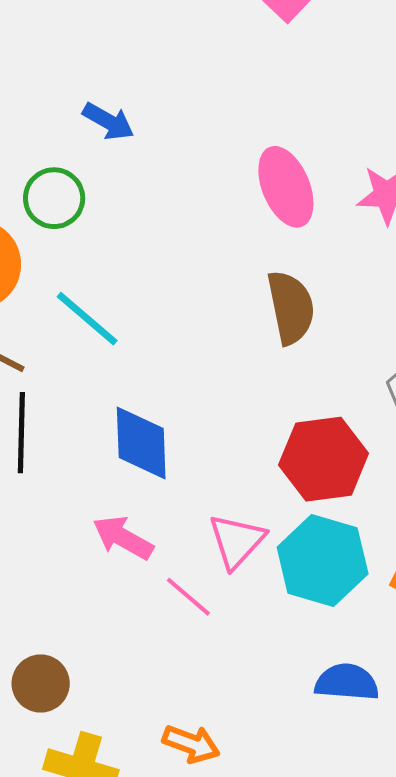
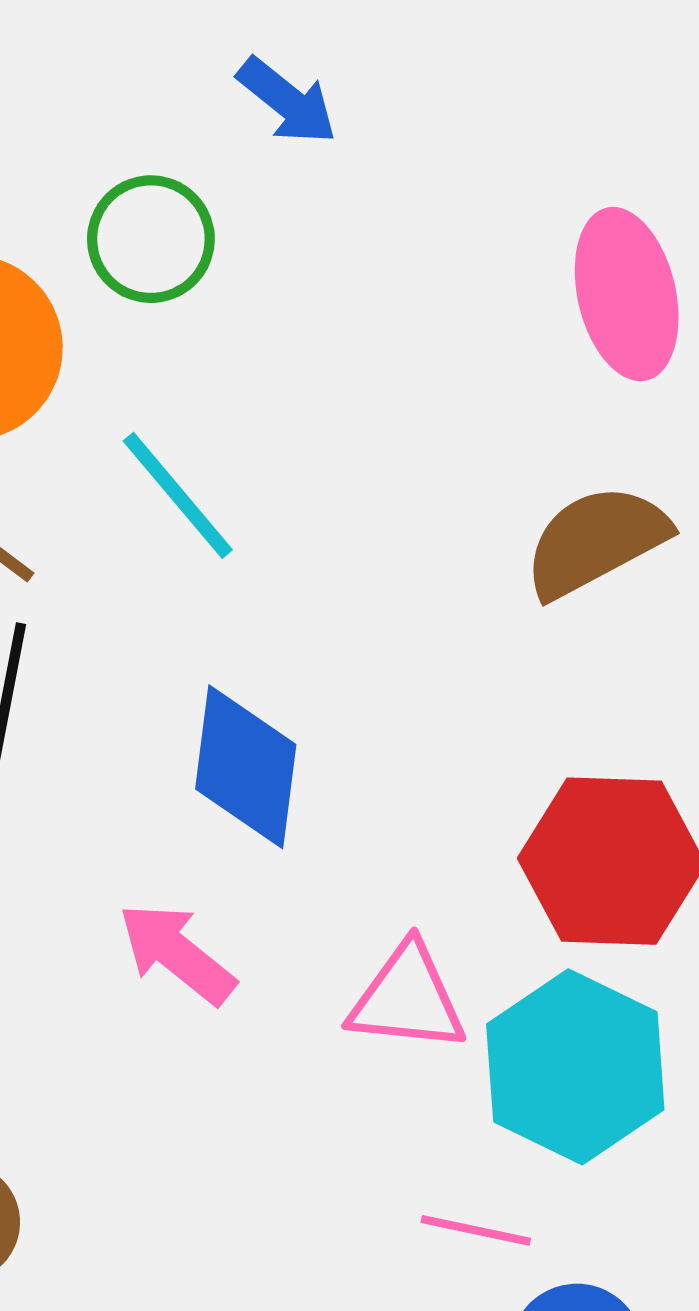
brown semicircle: (291, 307) -> (596, 541), turned -116
pink triangle: (237, 541) -> (407, 998), turned 44
pink line: (188, 597) -> (476, 1230), moved, turned -38

